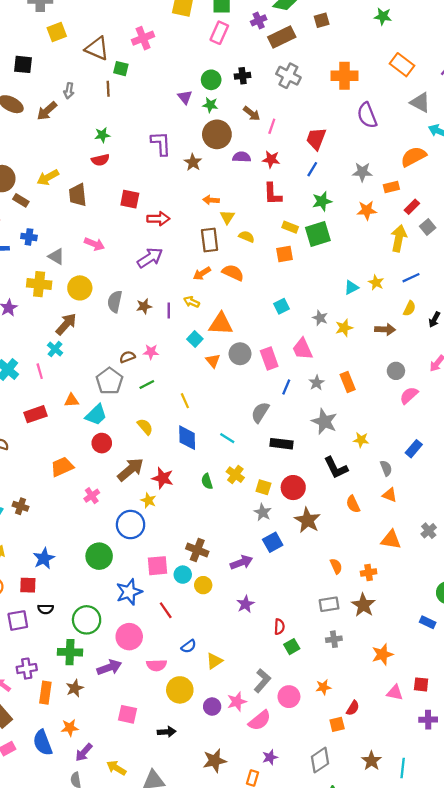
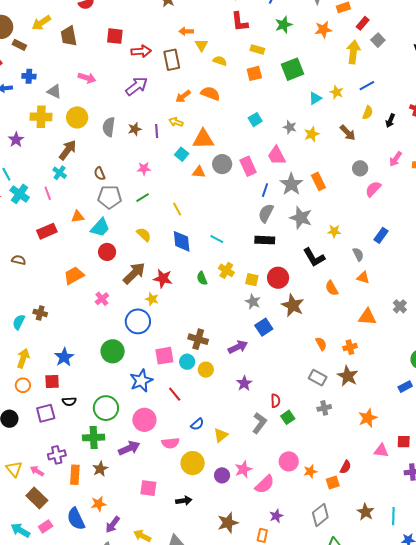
green square: (318, 234) -> (293, 69), moved
brown rectangle: (210, 240) -> (172, 60), moved
brown arrow: (385, 329) -> (348, 133), turned 48
brown semicircle: (127, 357) -> (100, 174), moved, turned -88
orange triangle: (213, 361) -> (199, 172), turned -40
gray pentagon: (109, 381) -> (110, 197), turned -30
gray star: (317, 383) -> (291, 184), size x1.6
gray semicircle: (260, 412) -> (266, 213), moved
gray rectangle: (329, 604) -> (318, 378), turned 42
blue rectangle: (428, 622) -> (405, 387), turned -48
gray L-shape: (262, 681) -> (259, 423), moved
orange star: (323, 687) -> (310, 471), moved

